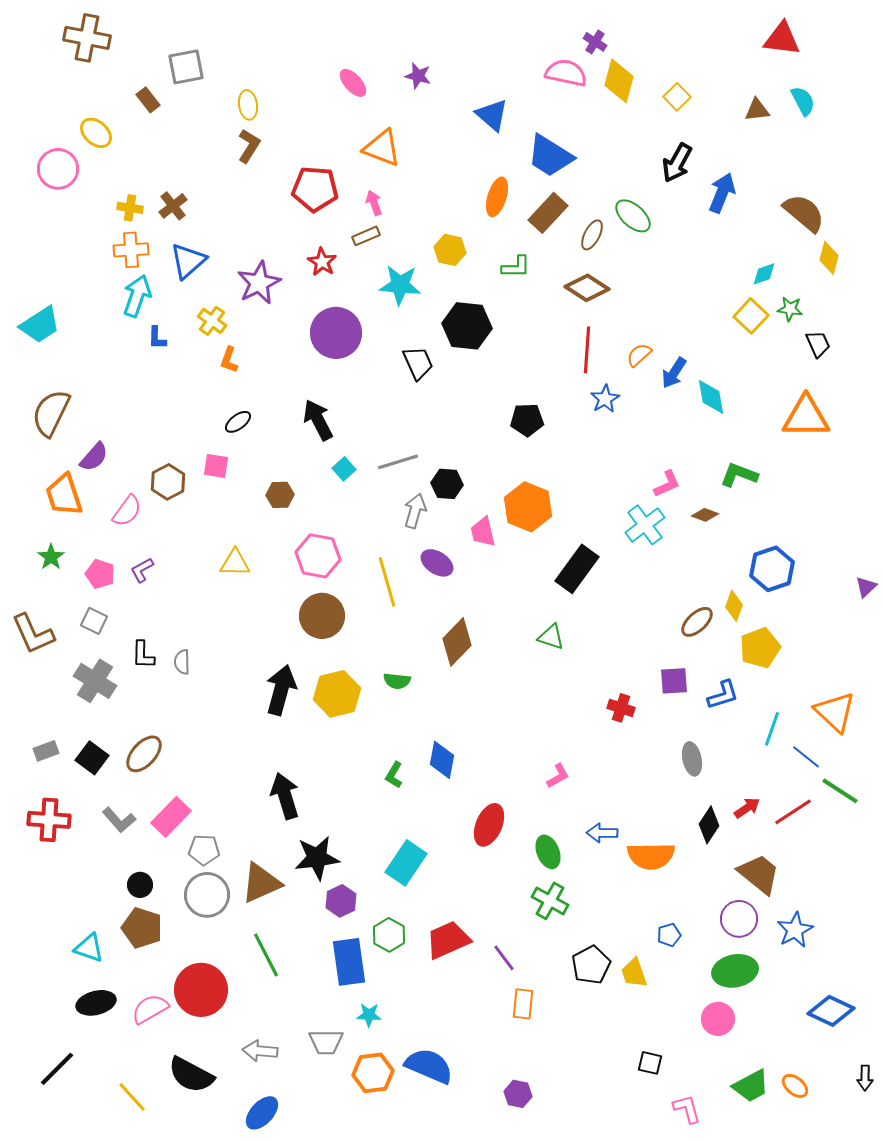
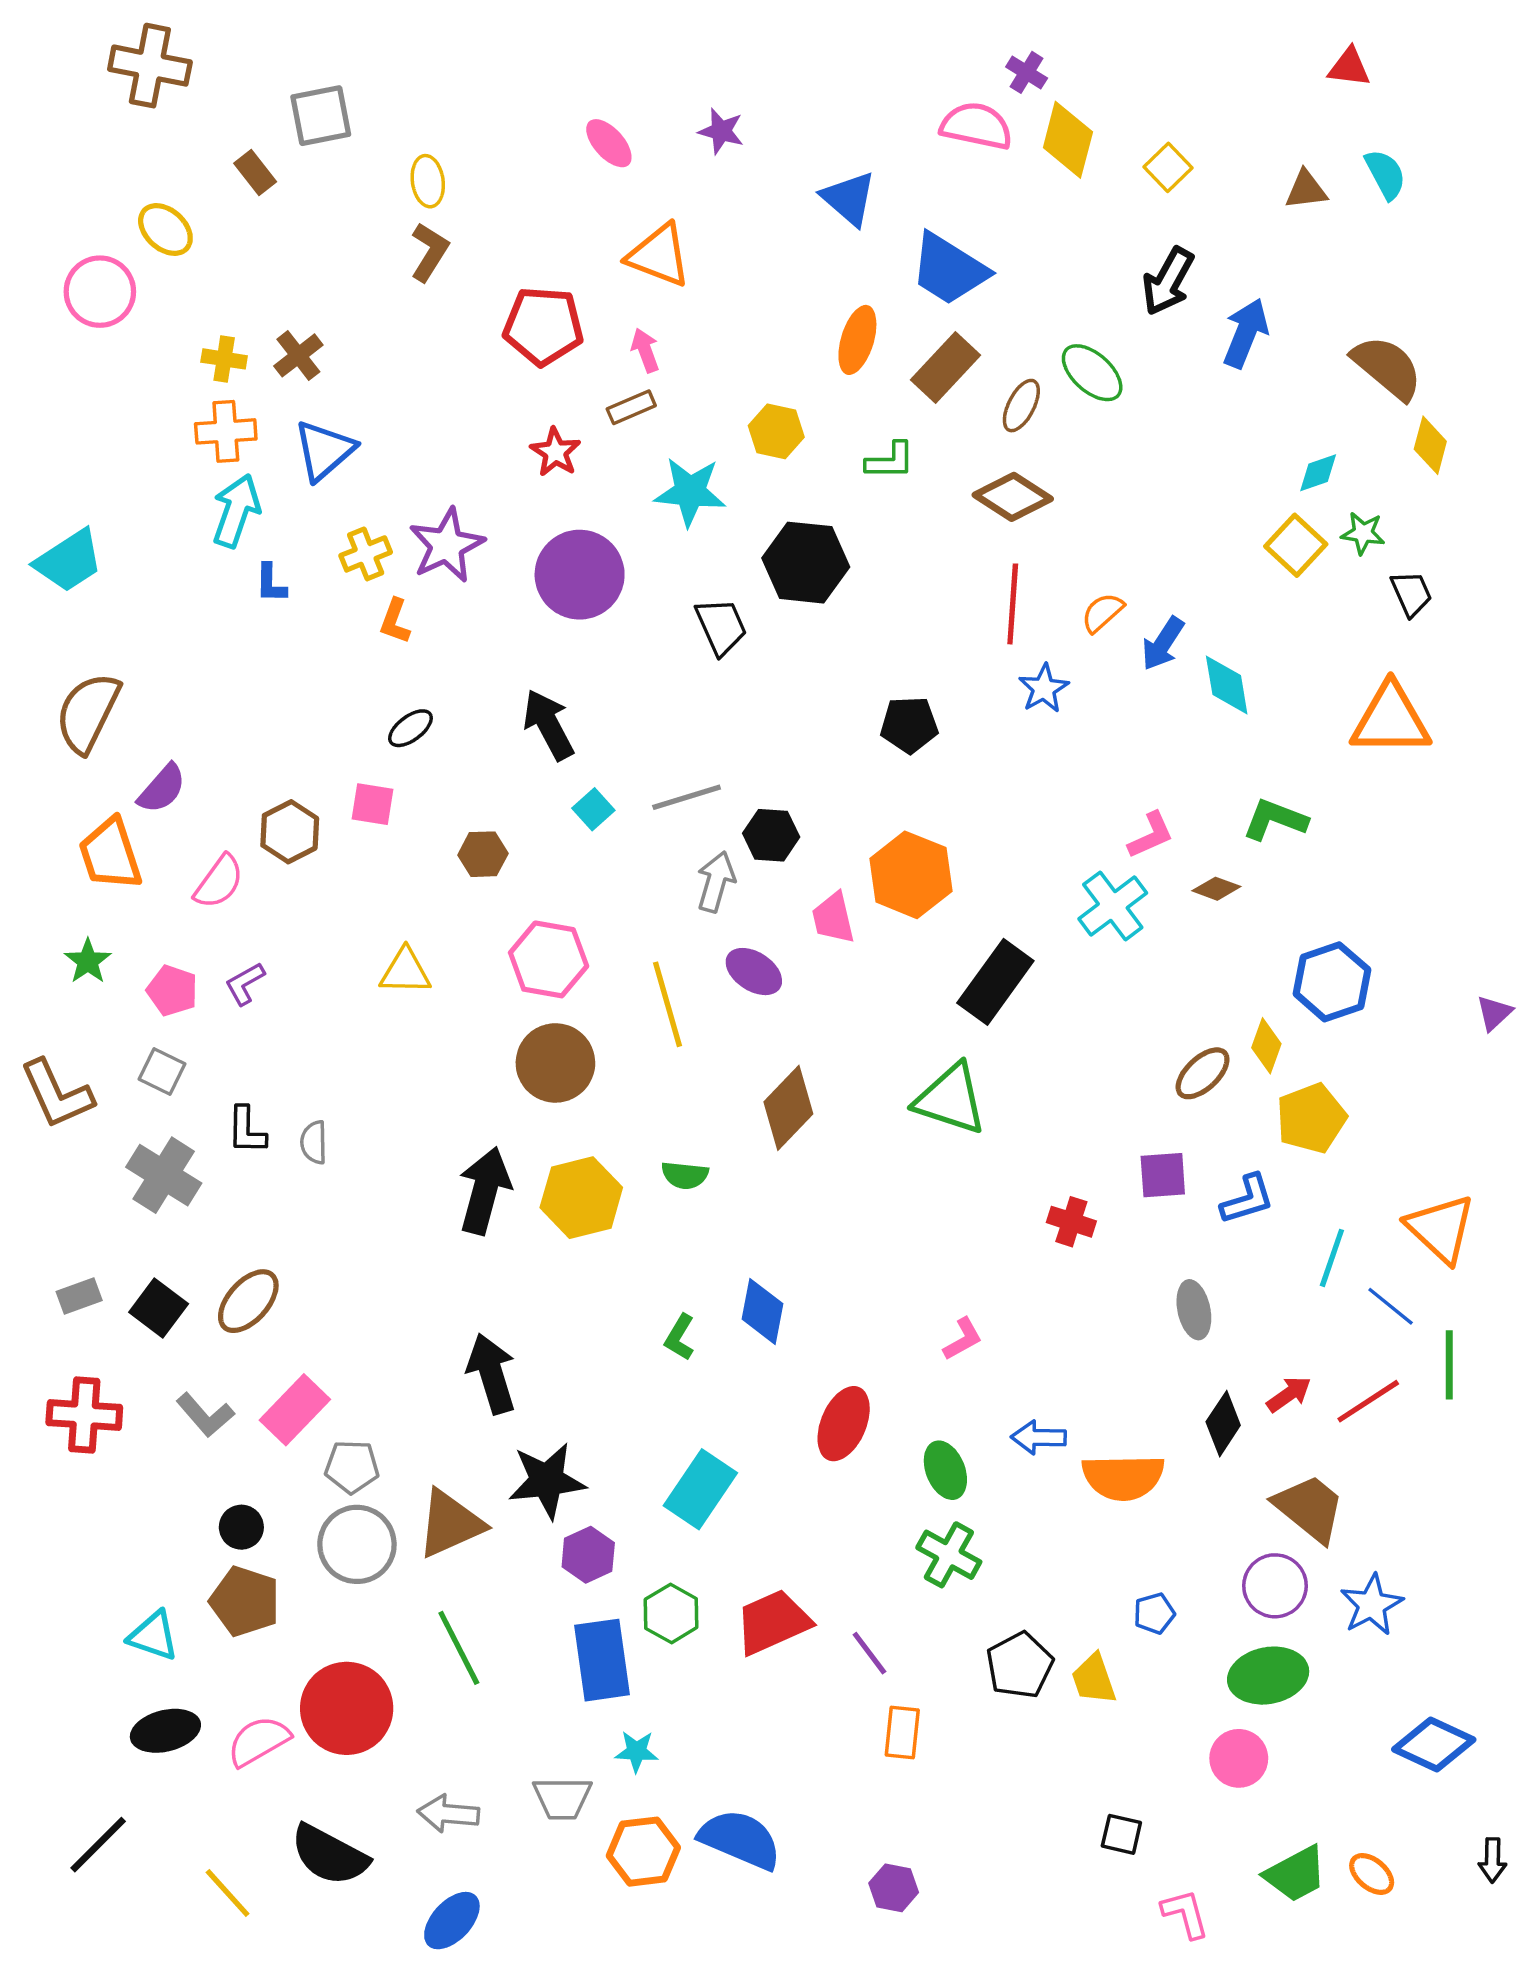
red triangle: (782, 39) -> (1349, 67), size x0.7
purple star: (259, 283) -> (447, 545), moved
yellow cross: (212, 321) -> (366, 554), turned 32
green triangle: (551, 637) -> (951, 1099), size x1.6
green line: (840, 791) -> (1449, 1365), turned 57

